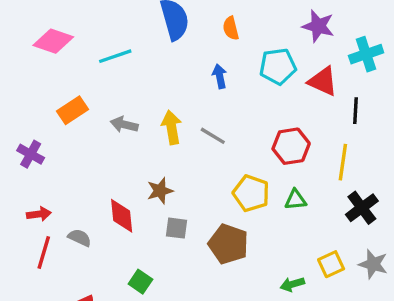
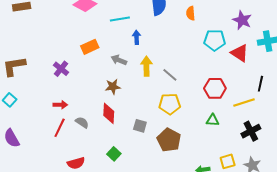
blue arrow: (220, 76) -> (137, 37), moved
black line: (356, 111) -> (260, 84), moved
yellow line: (343, 162) -> (244, 103), turned 55
brown star: (160, 191) -> (113, 87), moved
yellow pentagon: (251, 193) -> (170, 104), moved, turned -30

